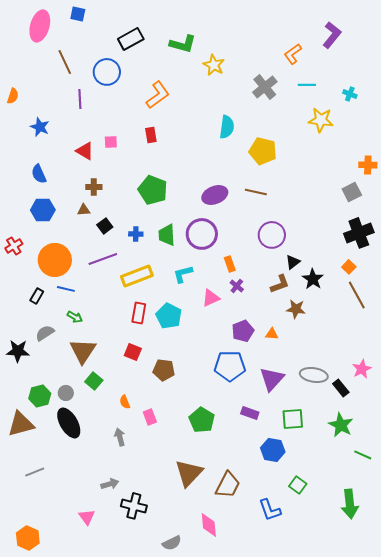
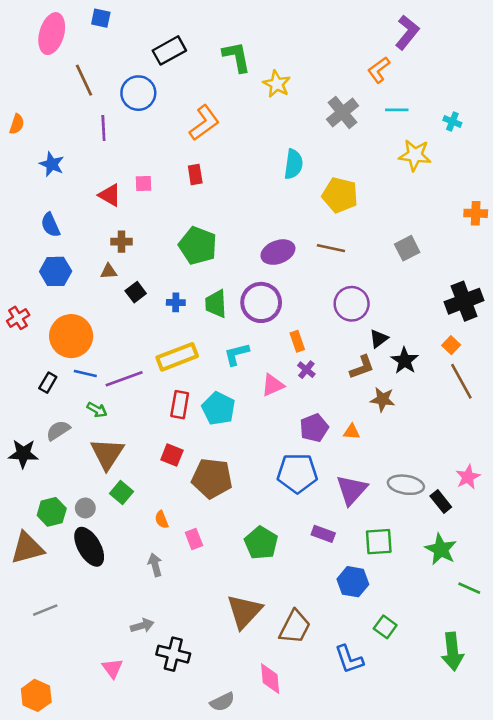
purple L-shape: (332, 35) -> (407, 32), moved
green L-shape: (183, 44) -> (237, 57), turned -116
gray square: (352, 192) -> (407, 248), moved
purple line: (103, 259) -> (124, 379), moved
brown pentagon: (164, 370) -> (212, 478), size x1.4

